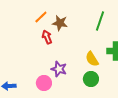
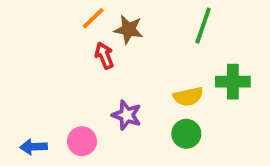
yellow semicircle: (92, 59) -> (188, 97), turned -70
pink circle: (44, 83) -> (82, 141), moved

